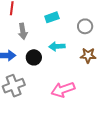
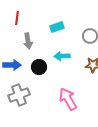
pink arrow: (63, 90) -> (68, 99), turned 80

